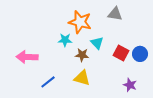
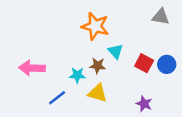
gray triangle: (115, 14) -> (161, 17), moved
cyan star: (65, 40) -> (77, 75), moved
purple star: (130, 85) -> (144, 104), moved

